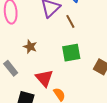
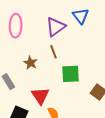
brown line: (70, 21) -> (53, 52), moved

